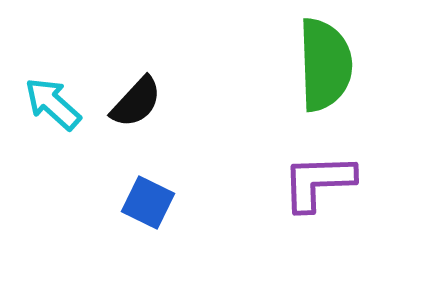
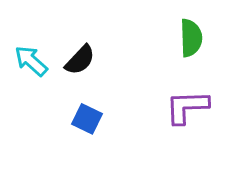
green semicircle: (325, 65) -> (191, 38), size x0.7

